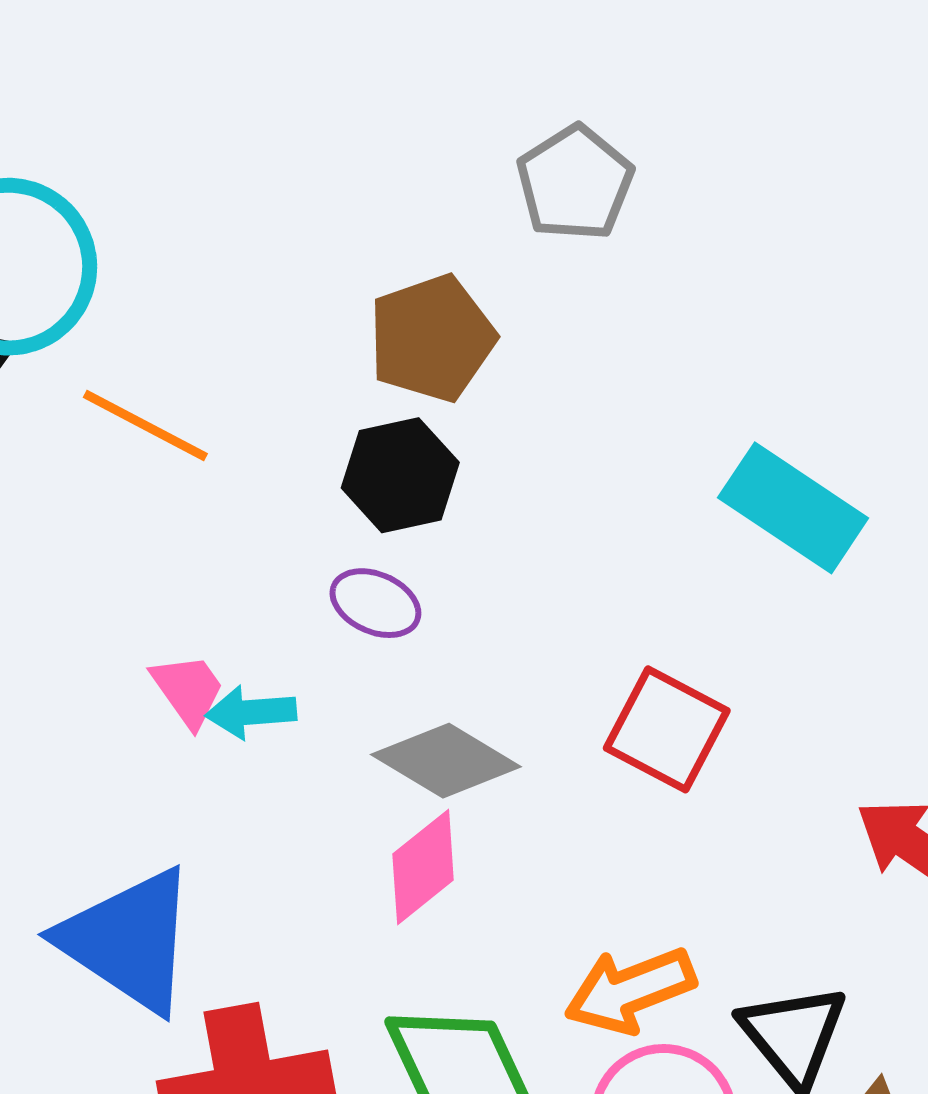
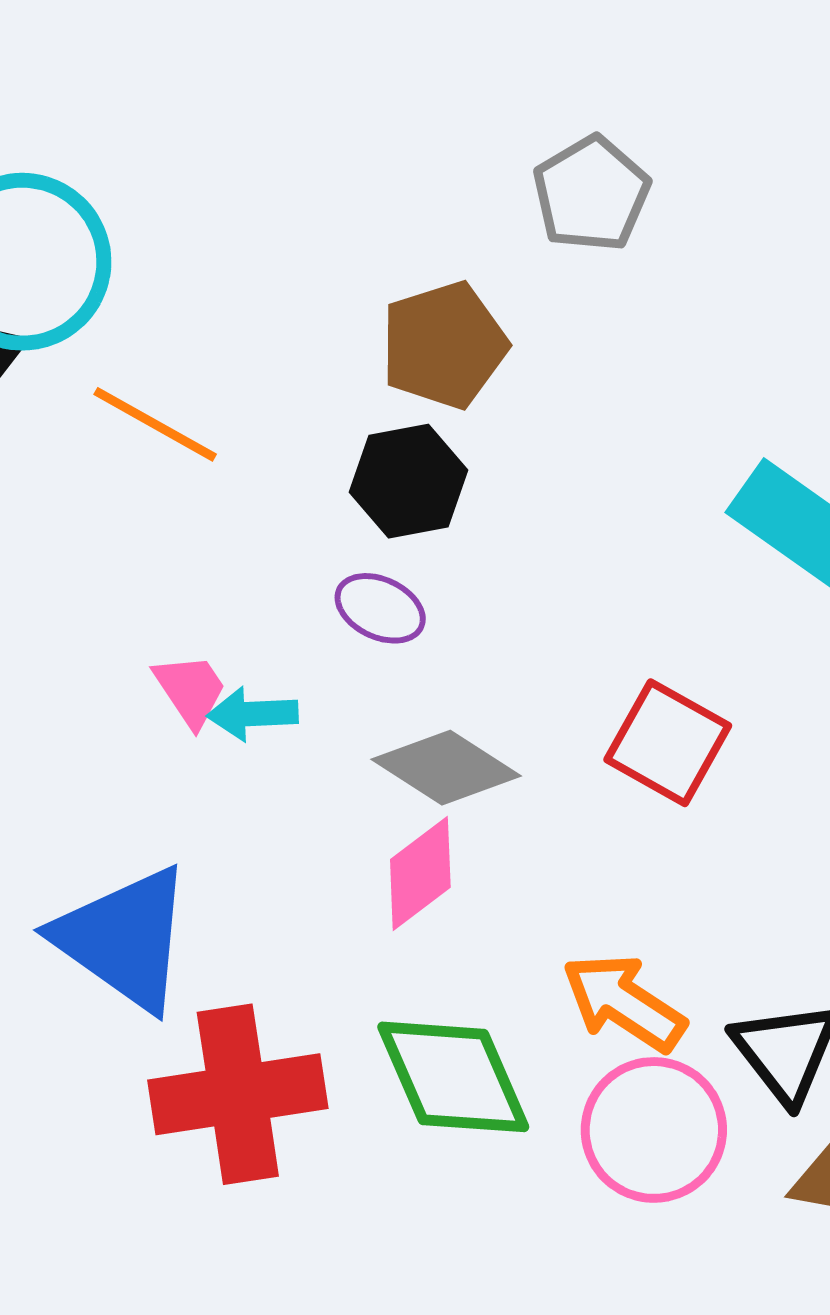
orange arrow: (630, 990) -> (624, 1003), turned 53

